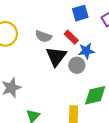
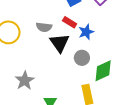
gray circle: (77, 65) -> (82, 58), moved

